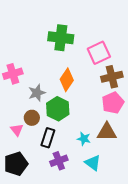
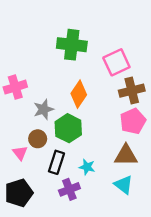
cyan star: (84, 139) -> (87, 167), moved
cyan triangle: (93, 163) -> (124, 185), moved

